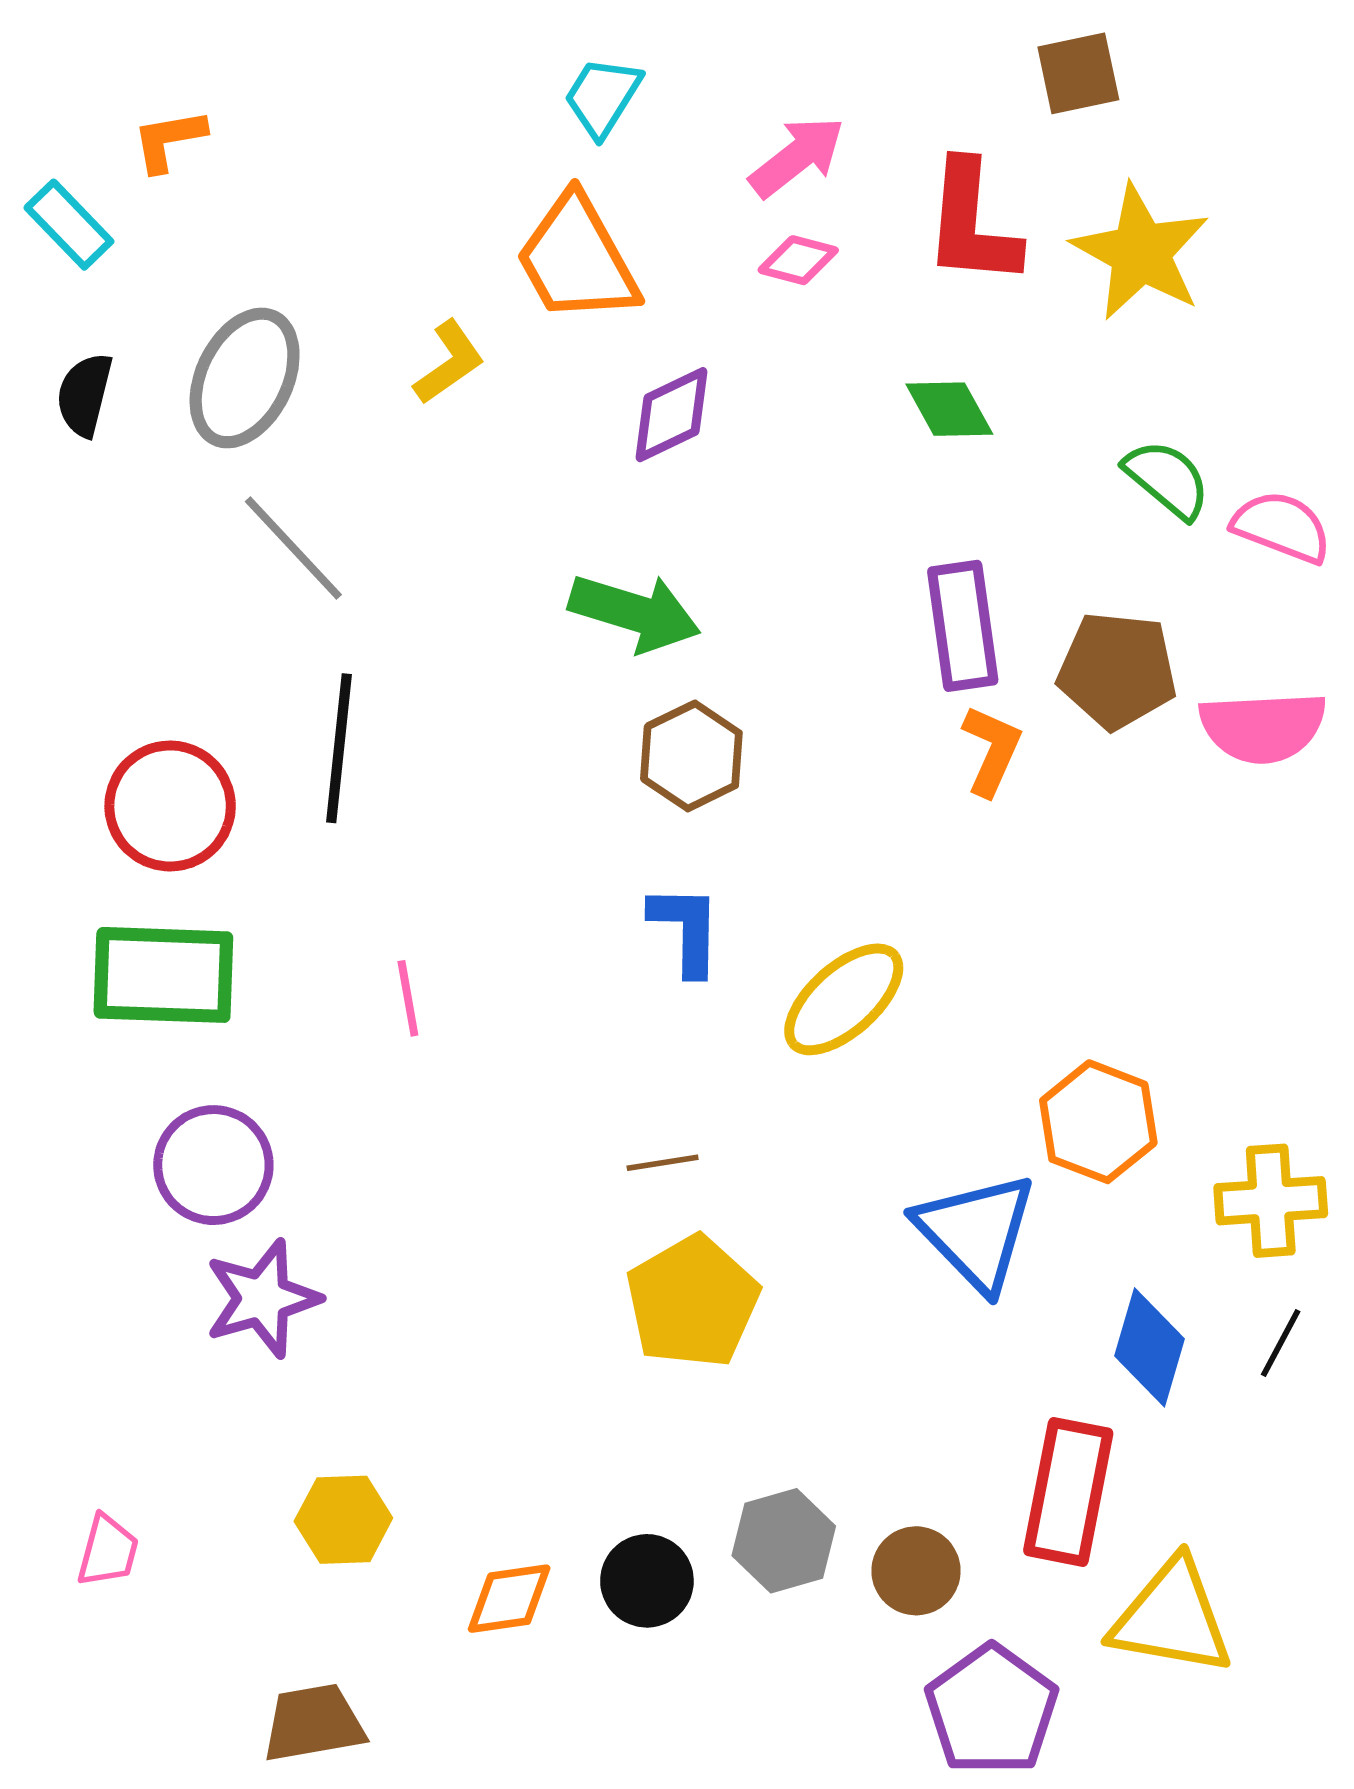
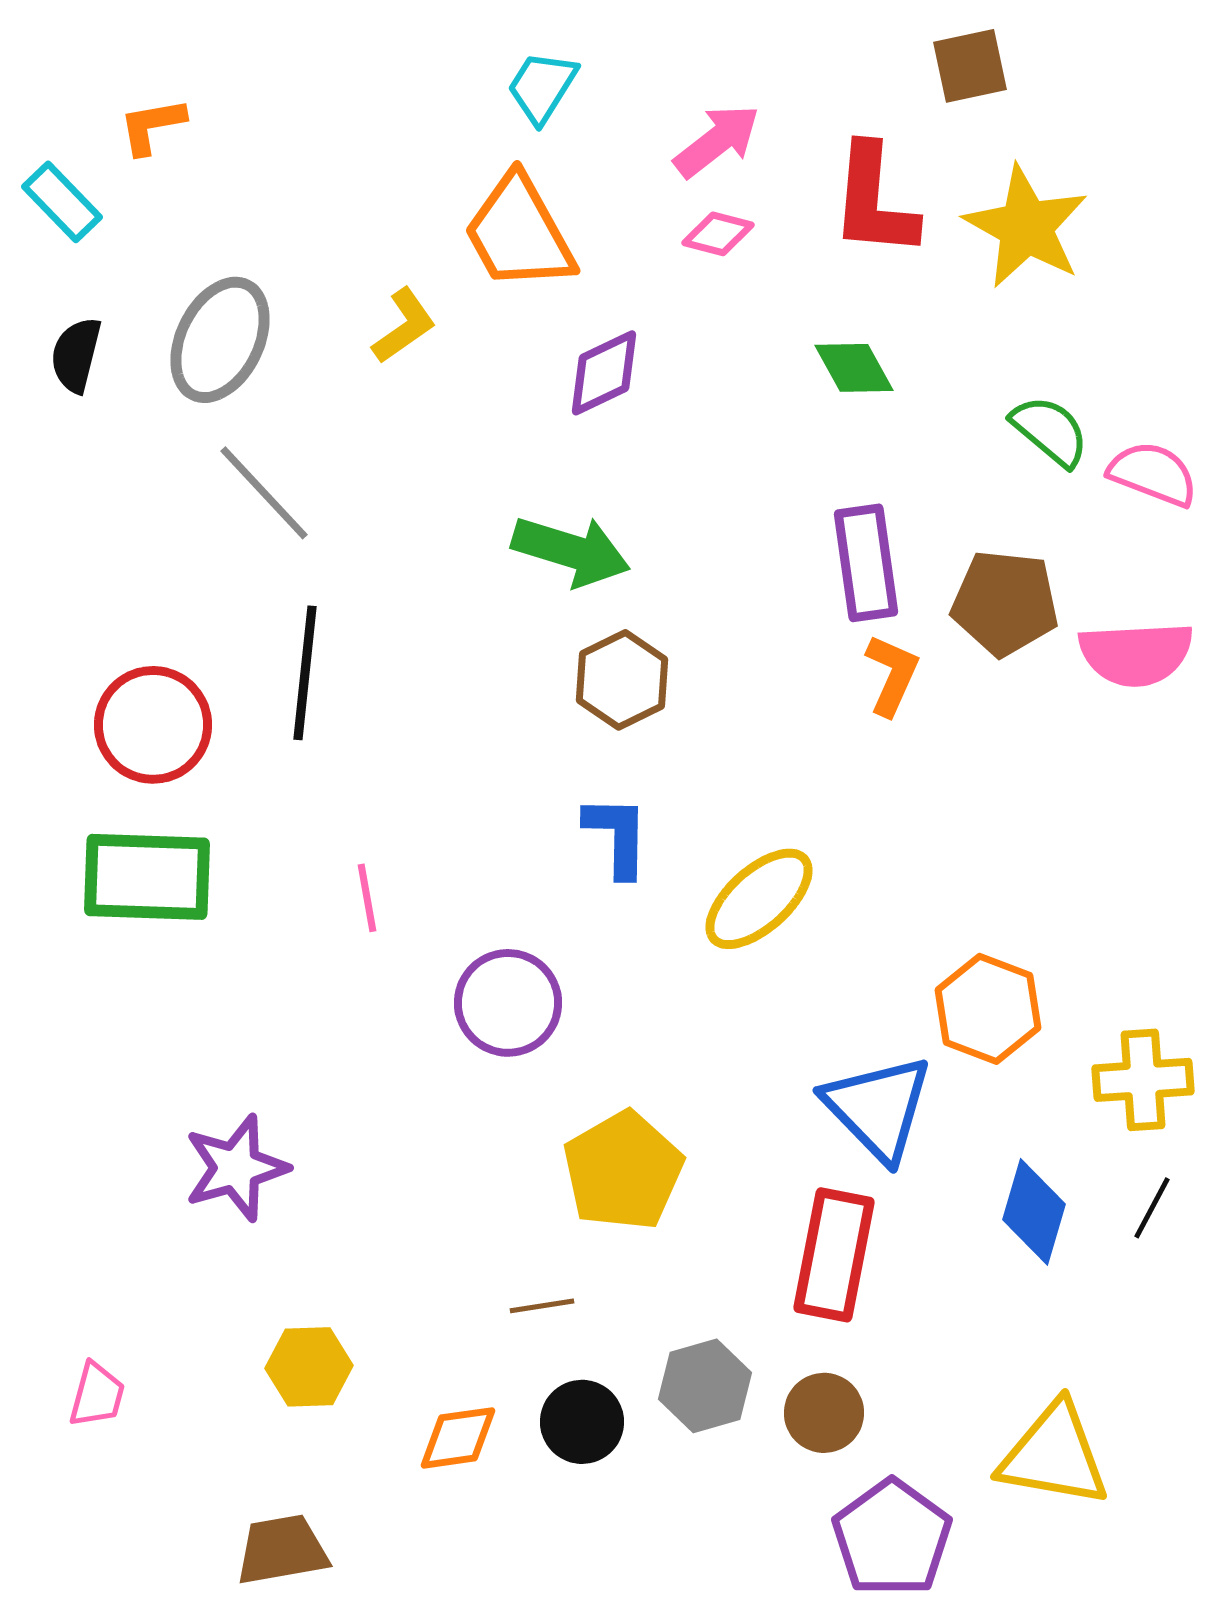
brown line: (663, 1163) -> (542, 1306), moved
purple circle: (213, 1165) -> (508, 1003), moved
red rectangle: (1068, 1492) -> (834, 1255), moved

